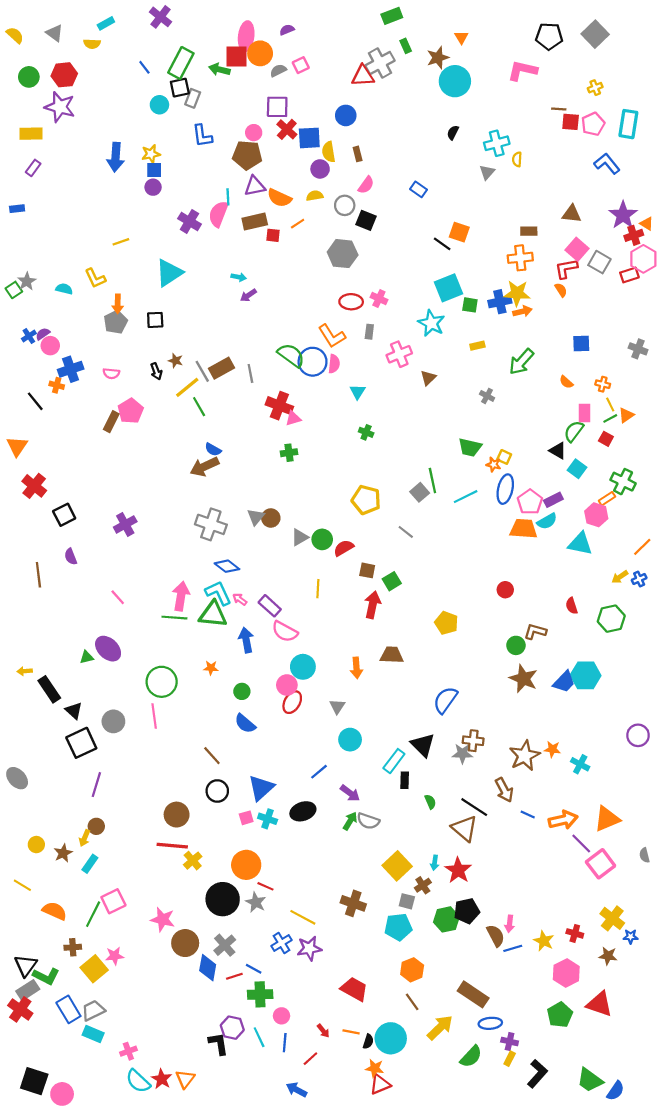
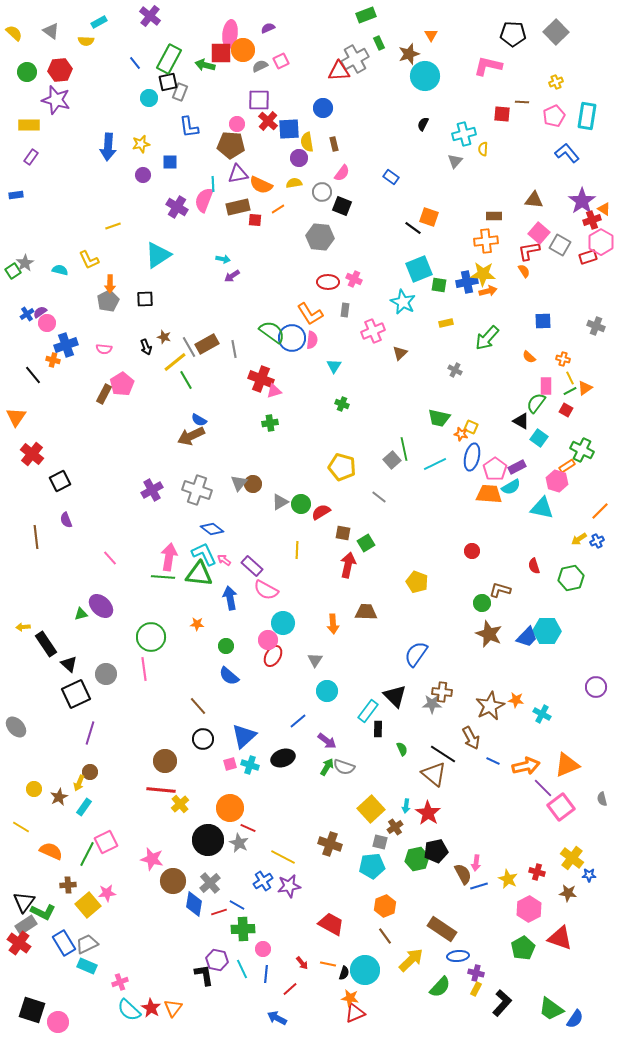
red square: (571, 122) -> (502, 114), moved
blue square: (154, 170) -> (170, 162), moved
purple cross: (125, 524) -> (152, 490), moved

